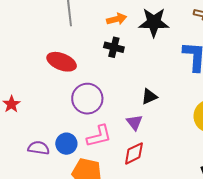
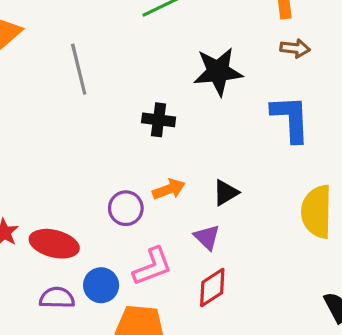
orange arrow: (117, 19) -> (169, 189), moved
red ellipse: (62, 62) -> (54, 244), moved
purple circle: (87, 99) -> (126, 208), size x0.7

